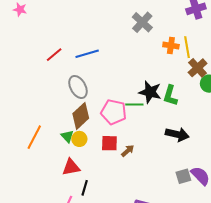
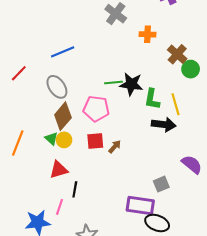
yellow line: (187, 47) -> (176, 104), moved
red line: (54, 55) -> (19, 73), moved
green L-shape: (170, 96) -> (152, 99), moved
green line: (134, 105) -> (113, 82), moved
gray square: (183, 176) -> (161, 184), moved

